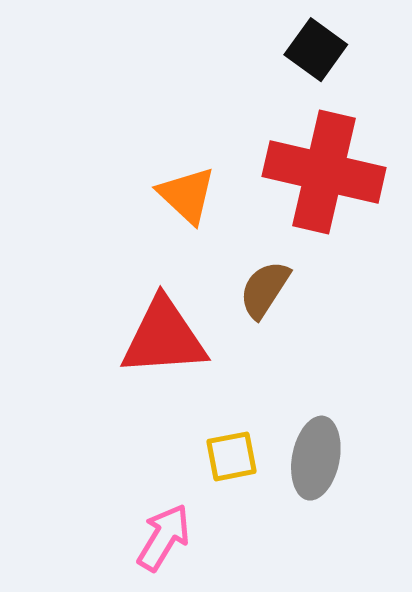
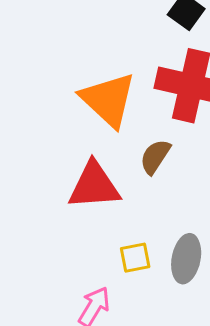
orange triangle: (187, 195) -> (108, 100), size x1.6

